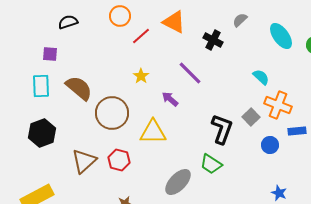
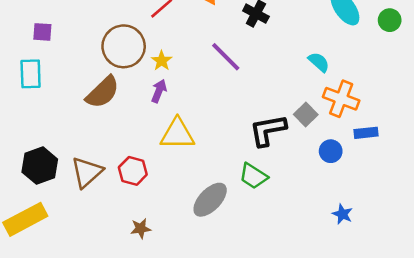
brown semicircle: (79, 88) -> (103, 92), moved, turned 96
purple arrow: (170, 99) -> (159, 91), moved, turned 72
brown circle: (112, 113) -> (124, 46), moved
black L-shape: (222, 129) -> (268, 130), turned -120
black hexagon: (42, 133) -> (40, 166), moved

